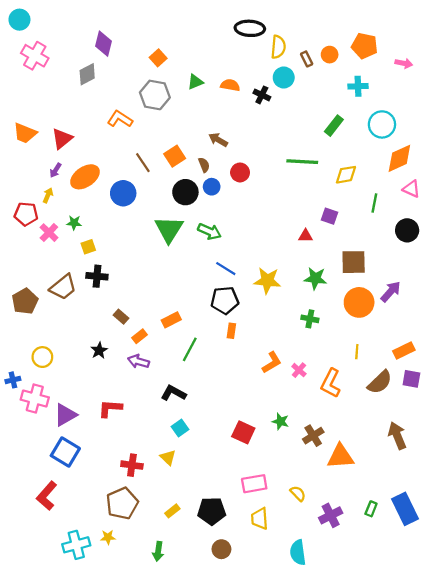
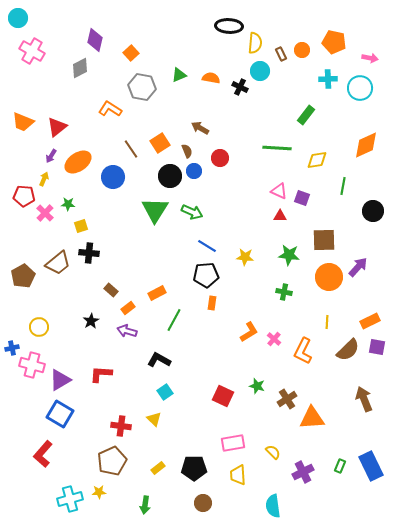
orange square: (158, 58) -> (131, 53), moved
cyan circle: (382, 124) -> (360, 88), moved
pink triangle: (411, 189) -> (279, 191), moved
yellow star: (267, 281) -> (245, 257), size x0.7

